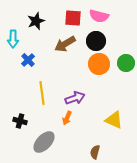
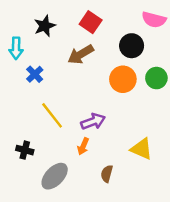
pink semicircle: (99, 16) -> (154, 20), moved
red square: (73, 18) -> (91, 22), turned 30
black circle: (96, 41) -> (132, 46), moved
yellow line: (42, 93) -> (52, 115), turned -30
brown semicircle: (95, 152) -> (107, 174), moved

